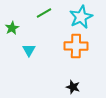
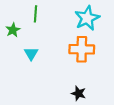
green line: (44, 13) -> (35, 14), moved, turned -56

